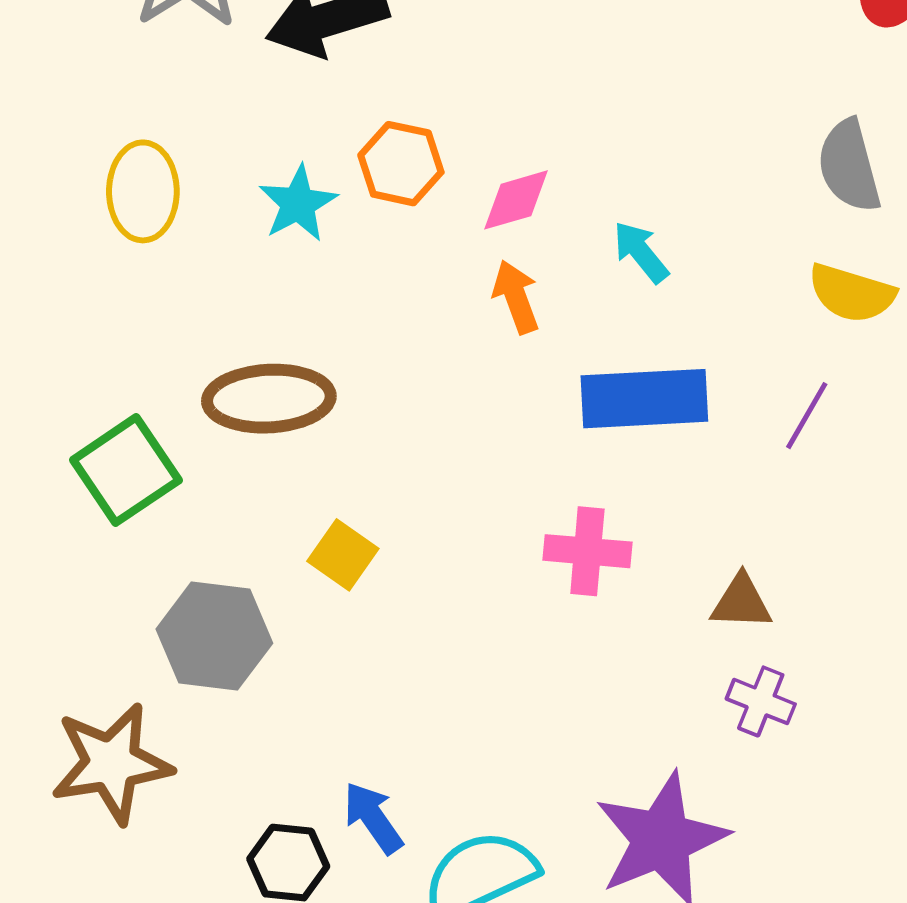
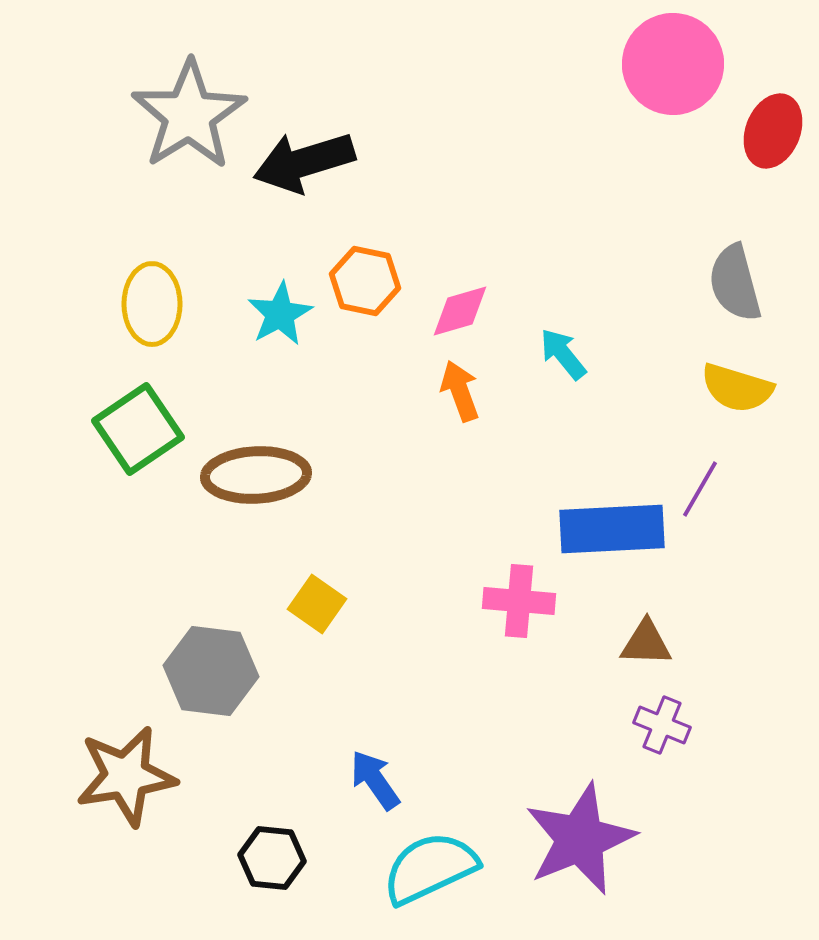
blue rectangle: (644, 399) -> (612, 529), moved
green square: (126, 470) -> (138, 429), moved
blue arrow: (373, 818) -> (375, 780), moved

